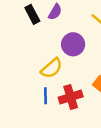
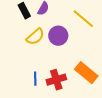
yellow semicircle: (52, 68) -> (35, 37), moved

